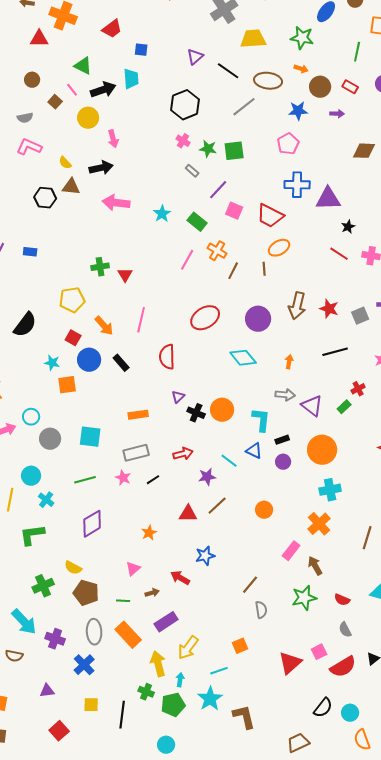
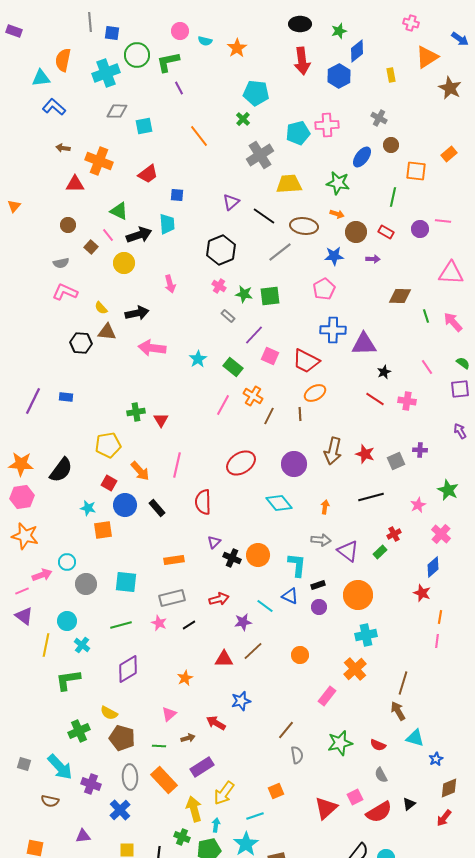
pink arrow: (113, 139) -> (170, 284), moved
brown arrow: (315, 566) -> (398, 711), moved

